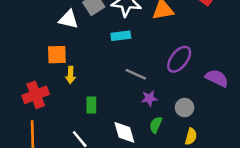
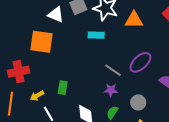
orange square: (57, 55) -> (41, 42), size x1.4
gray line: (136, 74) -> (113, 70), moved
yellow arrow: (70, 75) -> (37, 96), moved, turned 48

